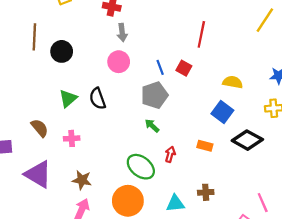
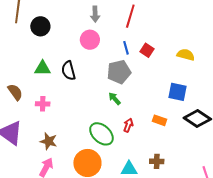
red line: (201, 34) -> (130, 16), moved
yellow semicircle: (233, 82) -> (186, 55), moved
green triangle: (68, 98) -> (43, 68), turned 36
blue square: (222, 112) -> (177, 92), turned -30

